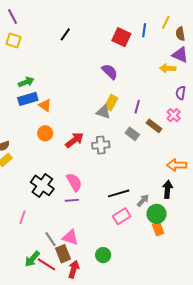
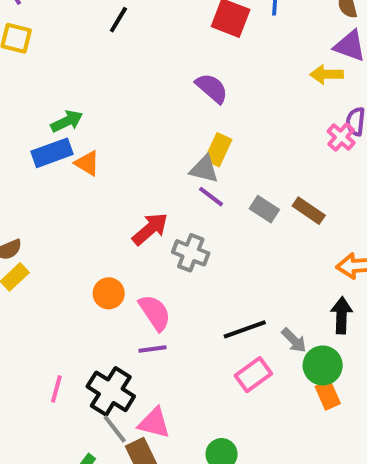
green arrow: (26, 82) -> (67, 121), moved
purple line: (137, 107) -> (211, 197), moved, turned -64
pink cross: (174, 115) -> (341, 137), moved
brown rectangle: (154, 126) -> (309, 211), moved
orange circle: (45, 133) -> (109, 293), moved
gray cross: (101, 145) -> (191, 253), moved, turned 30
black cross: (42, 185) -> (111, 391), moved
gray arrow: (143, 200) -> (294, 340), turned 96

